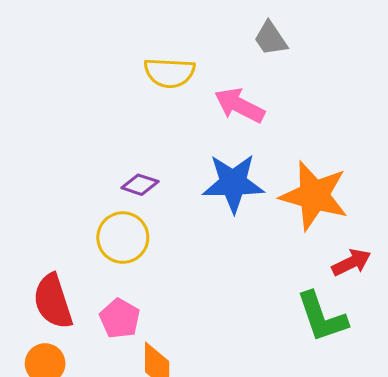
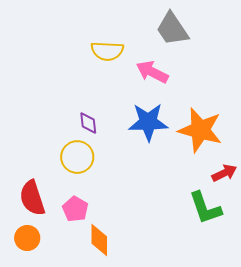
gray trapezoid: (271, 39) -> (172, 29), size x1.5
purple diamond: (140, 185) -> (88, 123), turned 65

